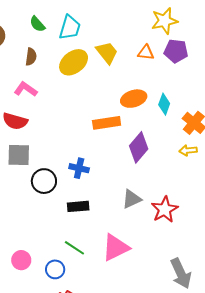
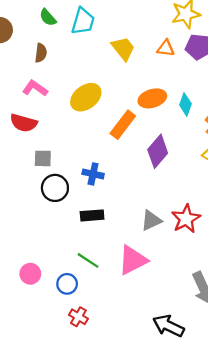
yellow ellipse: (74, 62) -> (86, 97), moved
orange rectangle: (107, 123) -> (123, 125), turned -44
gray square: (19, 155) -> (43, 158), moved, size x0.7
gray triangle: (132, 199) -> (151, 220), moved

